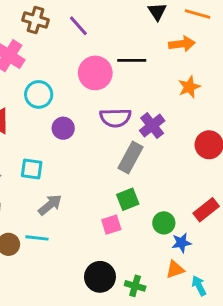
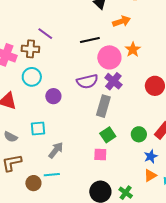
brown cross: (36, 20) -> (30, 49), moved
purple line: (78, 26) -> (45, 34), moved
pink circle: (95, 73) -> (109, 57), moved
green circle: (164, 223) -> (139, 134), moved
pink square: (111, 225) -> (100, 155), turned 32
green cross: (135, 286) -> (126, 193), turned 32

